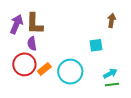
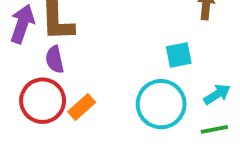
cyan circle: (70, 72) -> (161, 104), moved
cyan arrow: (110, 74) -> (217, 94), moved

